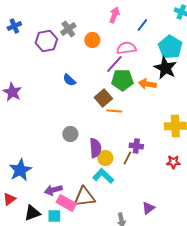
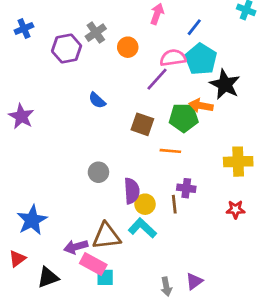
cyan pentagon: (170, 47) -> (201, 59), moved
green pentagon: (122, 80) -> (184, 118), moved
brown square: (103, 98) -> (142, 124), turned -30
orange line: (114, 111) -> (170, 151), moved
brown line: (127, 158) -> (174, 204), turned -32
brown triangle: (84, 197) -> (106, 236), moved
purple triangle: (148, 208) -> (194, 281), moved
cyan square: (54, 216) -> (105, 277), moved

